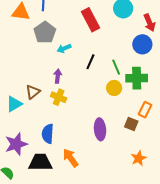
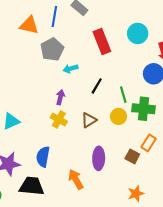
brown triangle: (33, 92) -> (89, 120), moved
orange arrow: (71, 158) -> (76, 179), moved

